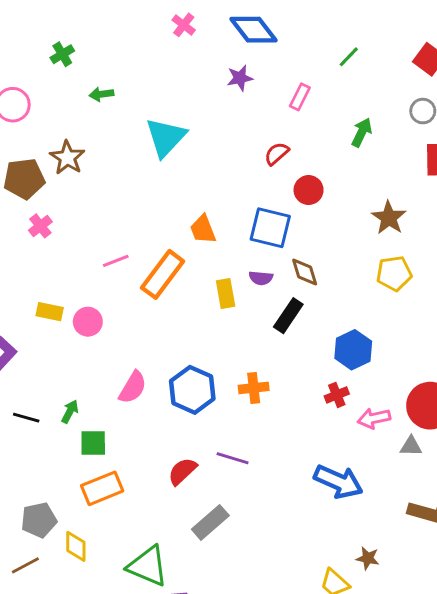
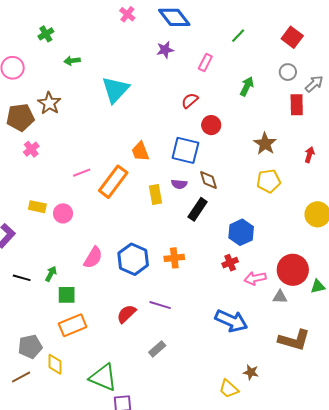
gray rectangle: (210, 522) -> (157, 349), moved, size x0.7

